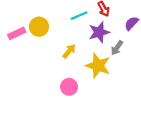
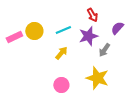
cyan line: (79, 16) -> (63, 30), moved
yellow star: (98, 66) -> (97, 78), moved

